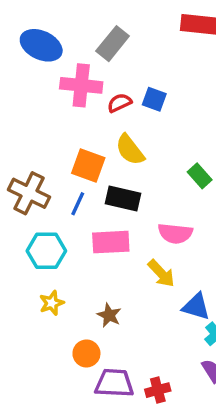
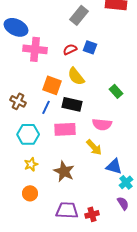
gray rectangle: (113, 44) -> (79, 15), moved
blue ellipse: (41, 45) -> (16, 27), moved
pink cross: (81, 85) -> (35, 49), moved
brown cross: (29, 193) -> (18, 101), size x0.7
brown star: (109, 315) -> (64, 171), size x1.5
orange circle: (86, 354) -> (30, 193), moved

